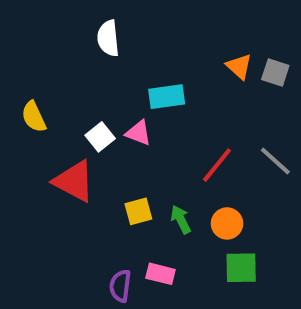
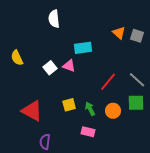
red triangle: (74, 181) -> (32, 111), moved
green square: (241, 268) -> (136, 103), moved
pink rectangle: (161, 274) -> (88, 132), moved
purple semicircle: (120, 286) -> (45, 142), moved

